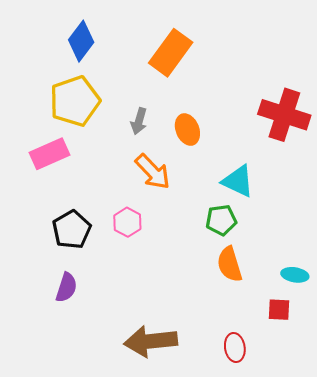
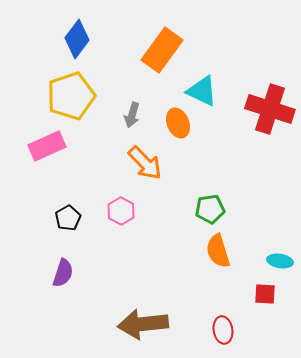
cyan triangle: (238, 181) -> (202, 91), moved
black pentagon: (72, 230) -> (68, 218), size x0.7

